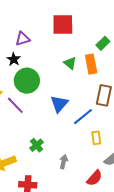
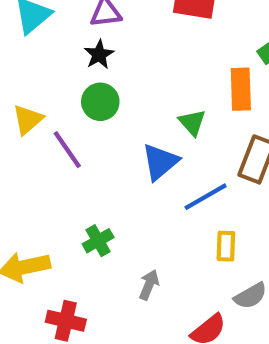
black star: (14, 59) -> (99, 55), moved
green triangle: (70, 63) -> (192, 122), moved
green circle: (27, 81) -> (100, 102), size x0.7

